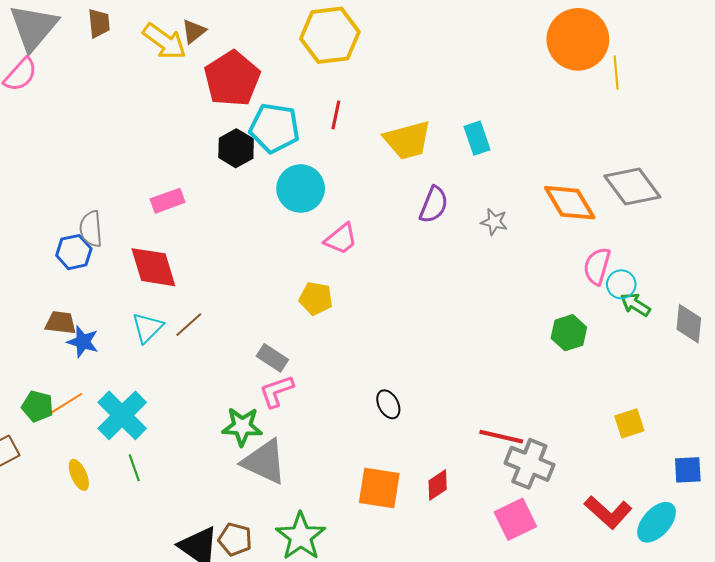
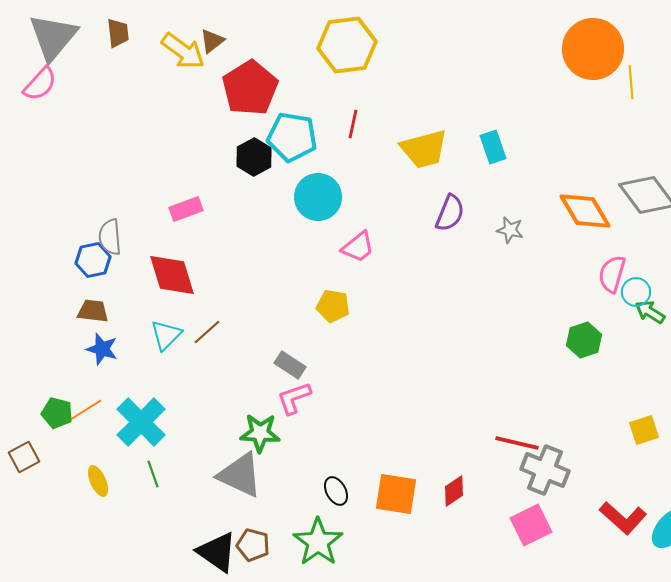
brown trapezoid: (61, 323) -> (93, 311), moved
black ellipse: (388, 404) -> (336, 491), moved
gray triangle: (264, 462) -> (240, 475), moved

